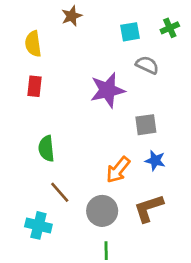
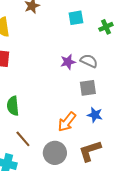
green cross: (170, 28) -> (106, 27), moved
gray semicircle: (147, 65) -> (89, 61), moved
purple star: (107, 90) -> (68, 62), moved, size x0.6

